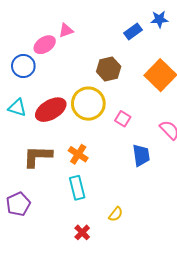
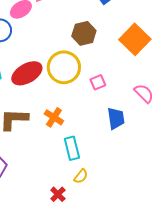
pink square: (123, 119) -> (98, 82), turned 35
cyan rectangle: (77, 188) -> (72, 148), moved
yellow semicircle: (116, 214) -> (81, 176), moved

